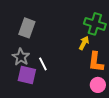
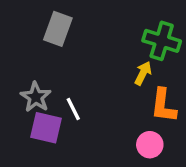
gray rectangle: (27, 28) -> (58, 29), moved
pink circle: (98, 85) -> (150, 145), moved

